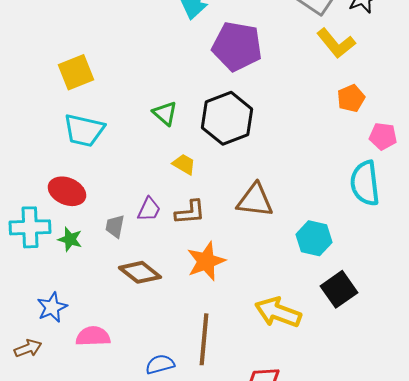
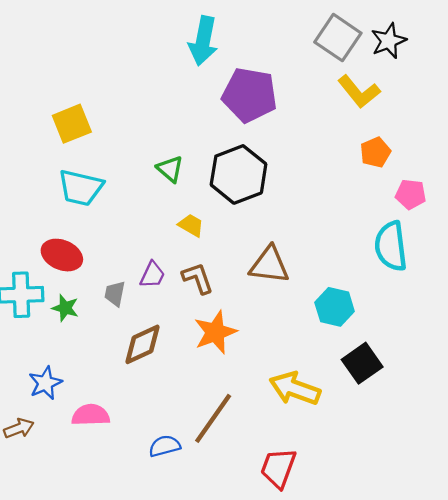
brown L-shape: (190, 212) -> (198, 278), turned -104
brown diamond: (140, 272) -> (142, 344), turned -63
brown line: (204, 339) -> (213, 418), turned 30

